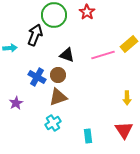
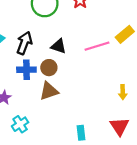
black arrow: (35, 35) -> (24, 43), moved
blue cross: (37, 77) -> (26, 70), turned -30
cyan cross: (53, 123) -> (20, 124), moved

